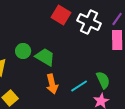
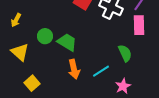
green semicircle: (103, 80) -> (125, 53), moved

